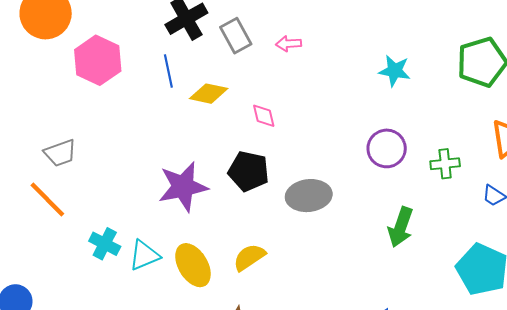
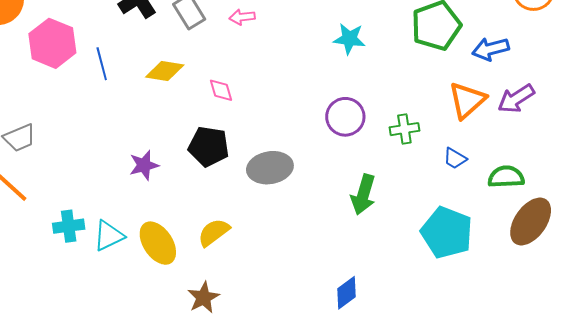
blue line: (168, 71) -> (102, 64), moved
purple star: (183, 187) -> (144, 165), size x0.6
cyan cross: (105, 244) -> (69, 226), turned -32

